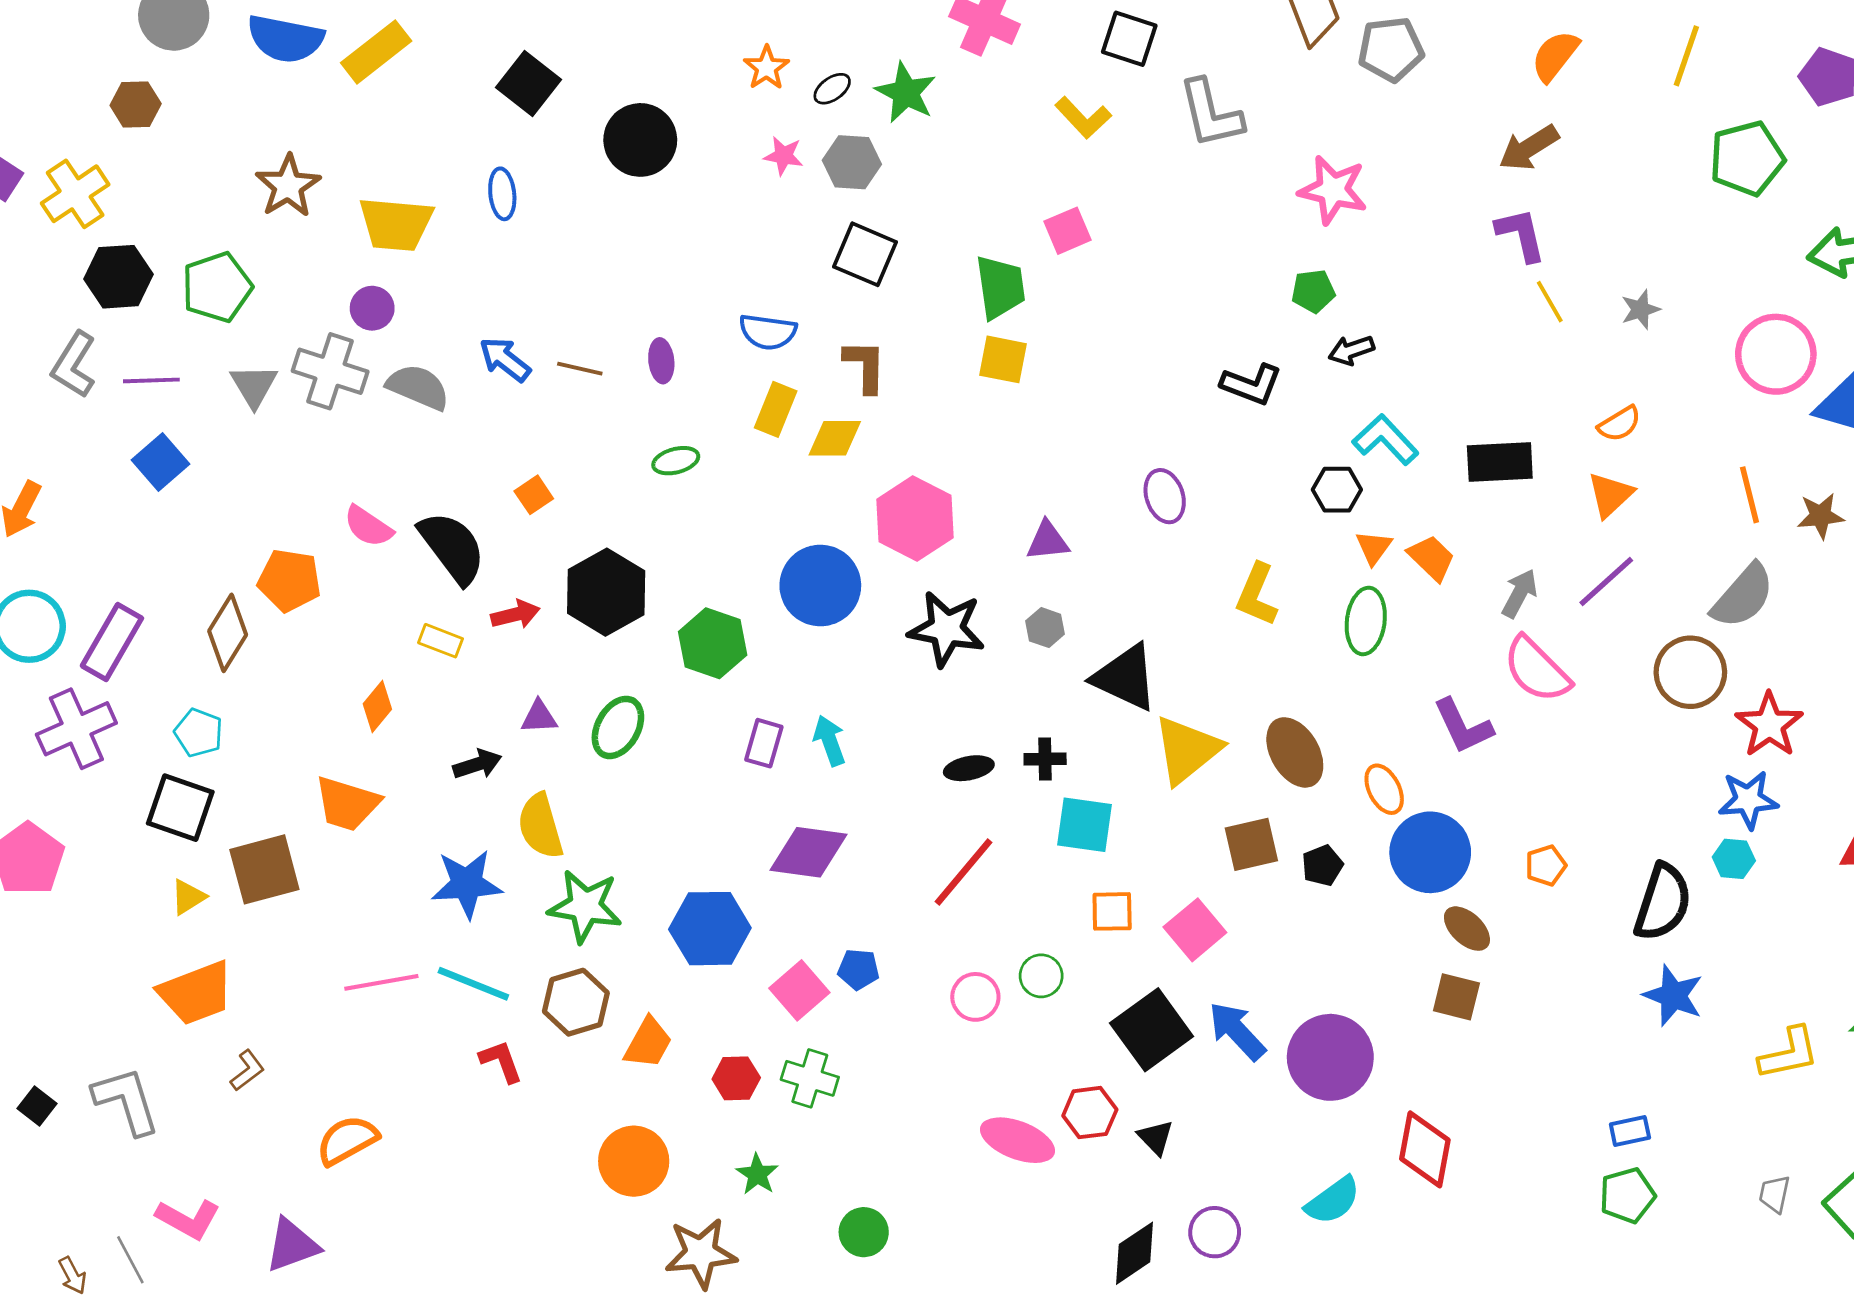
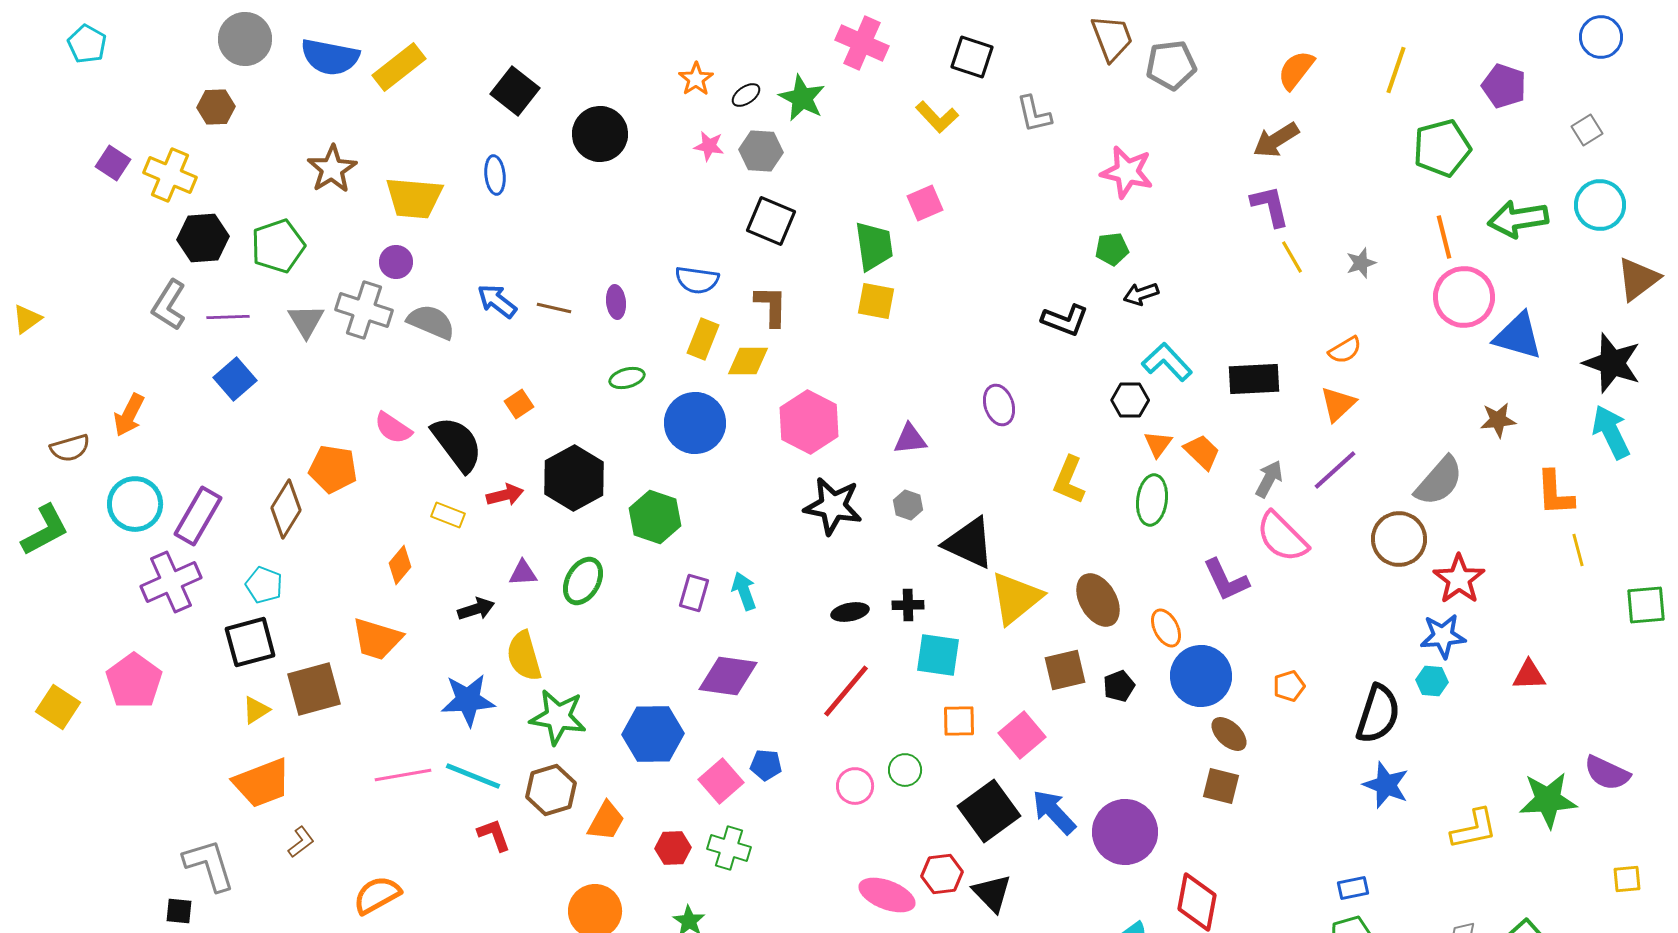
gray L-shape: (1211, 114) -> (1034, 114), size x0.7
yellow cross: (75, 194) -> (170, 175), turned -33
orange line: (1750, 495) -> (1444, 237), moved
blue circle: (820, 586) -> (695, 423), moved
black square: (180, 808) -> (250, 642), turned -34
black square: (37, 1106) -> (179, 911), moved, turned -32
black triangle: (1155, 1138) -> (992, 893), size x1.4

